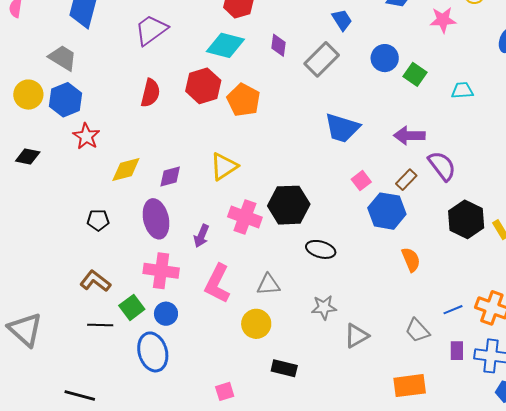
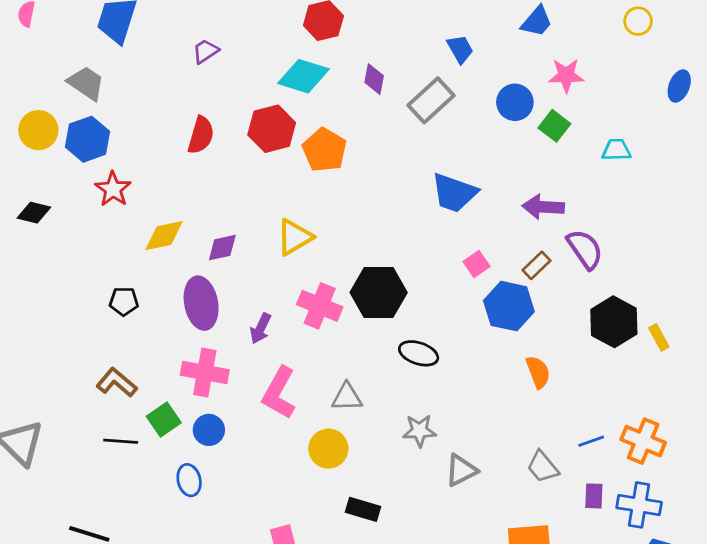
pink star: (443, 20) -> (566, 75), moved
purple trapezoid: (151, 30) -> (205, 51), size x0.6
blue ellipse: (153, 352) -> (189, 480), size x0.6

